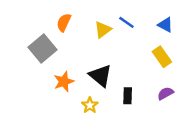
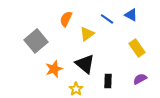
orange semicircle: (64, 22) -> (66, 19), moved
blue triangle: (165, 25) -> (131, 15), moved
yellow triangle: (103, 30) -> (87, 34), moved

